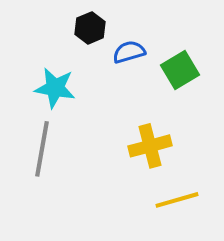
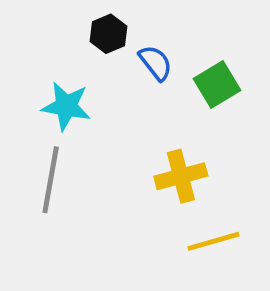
blue semicircle: (129, 52) -> (156, 63), turned 68

